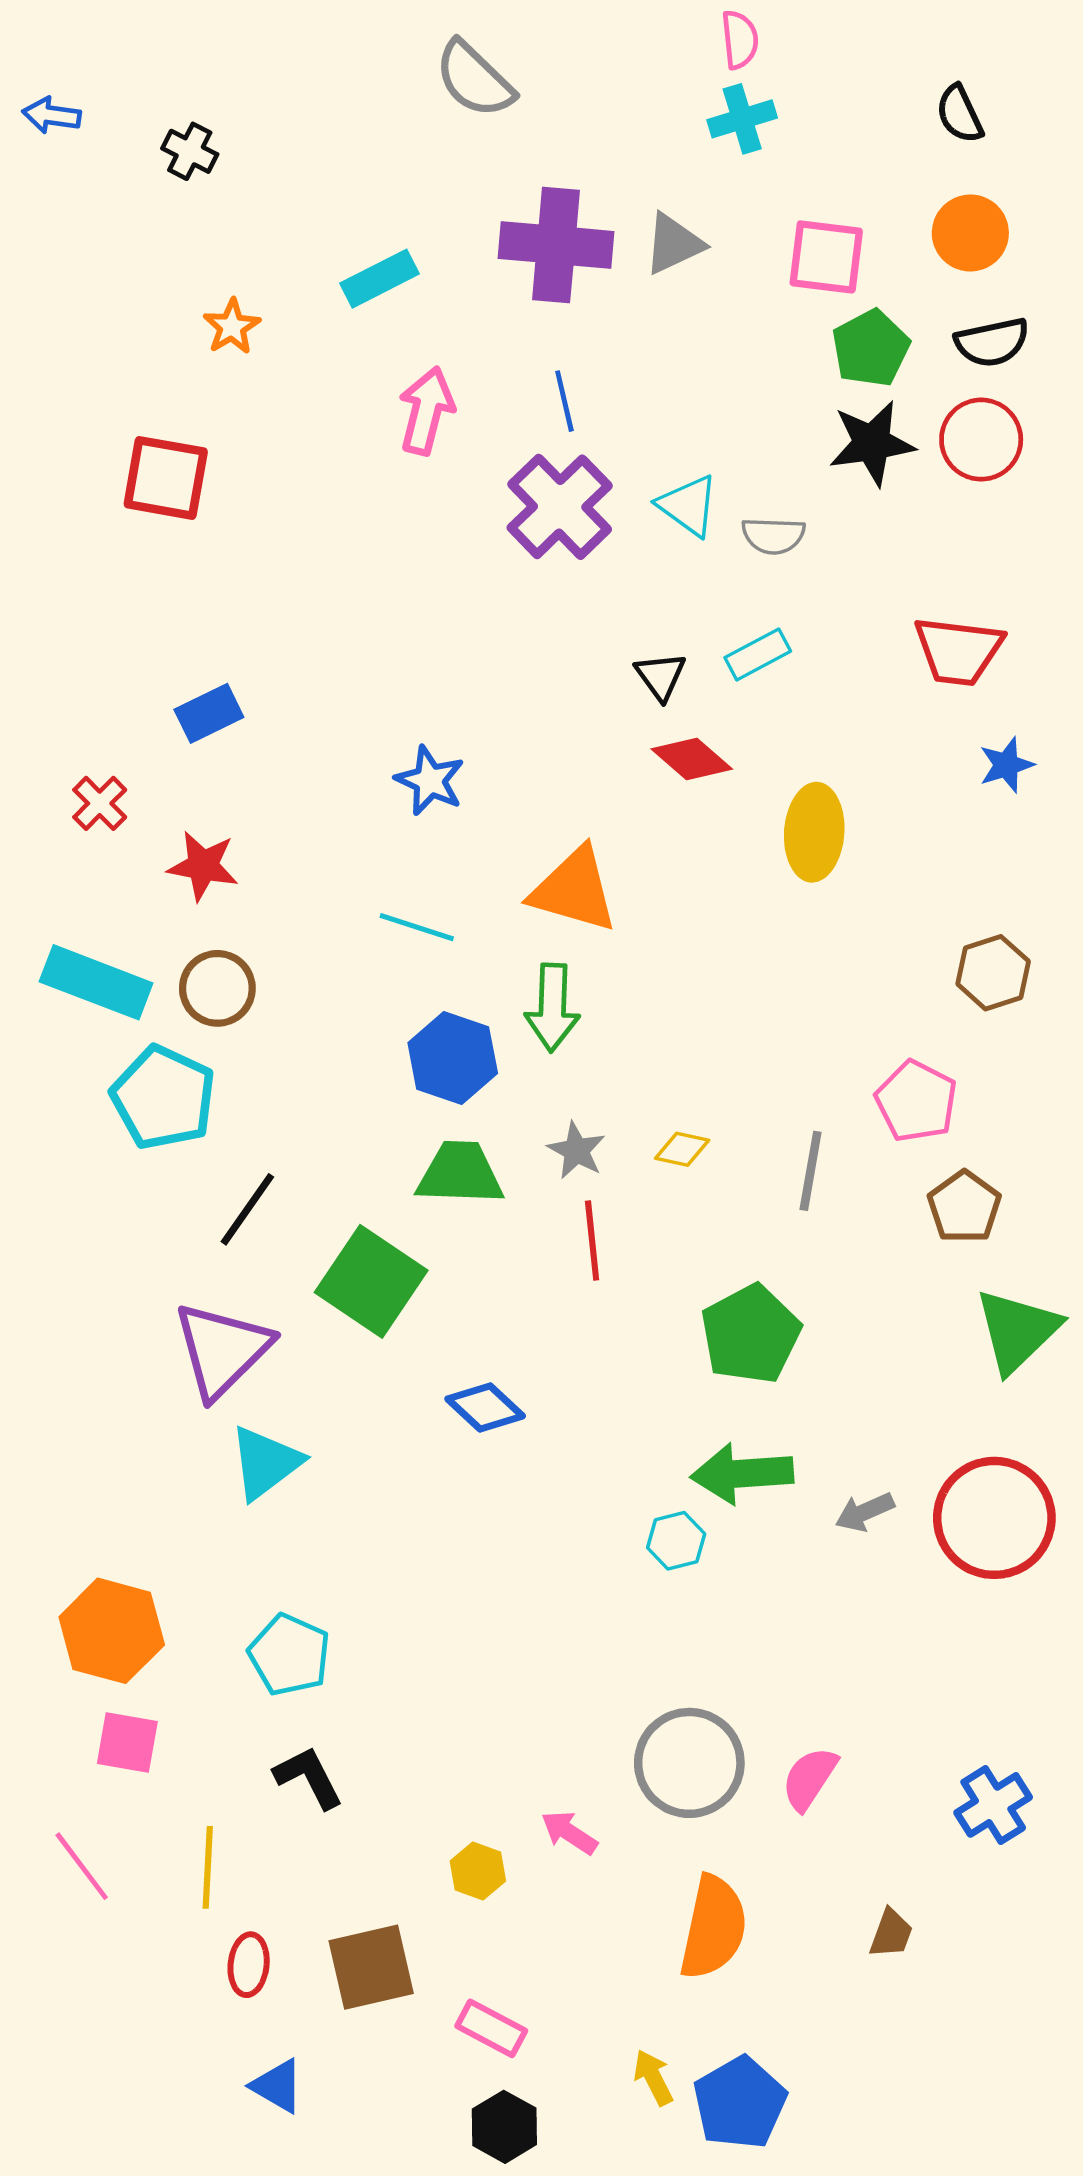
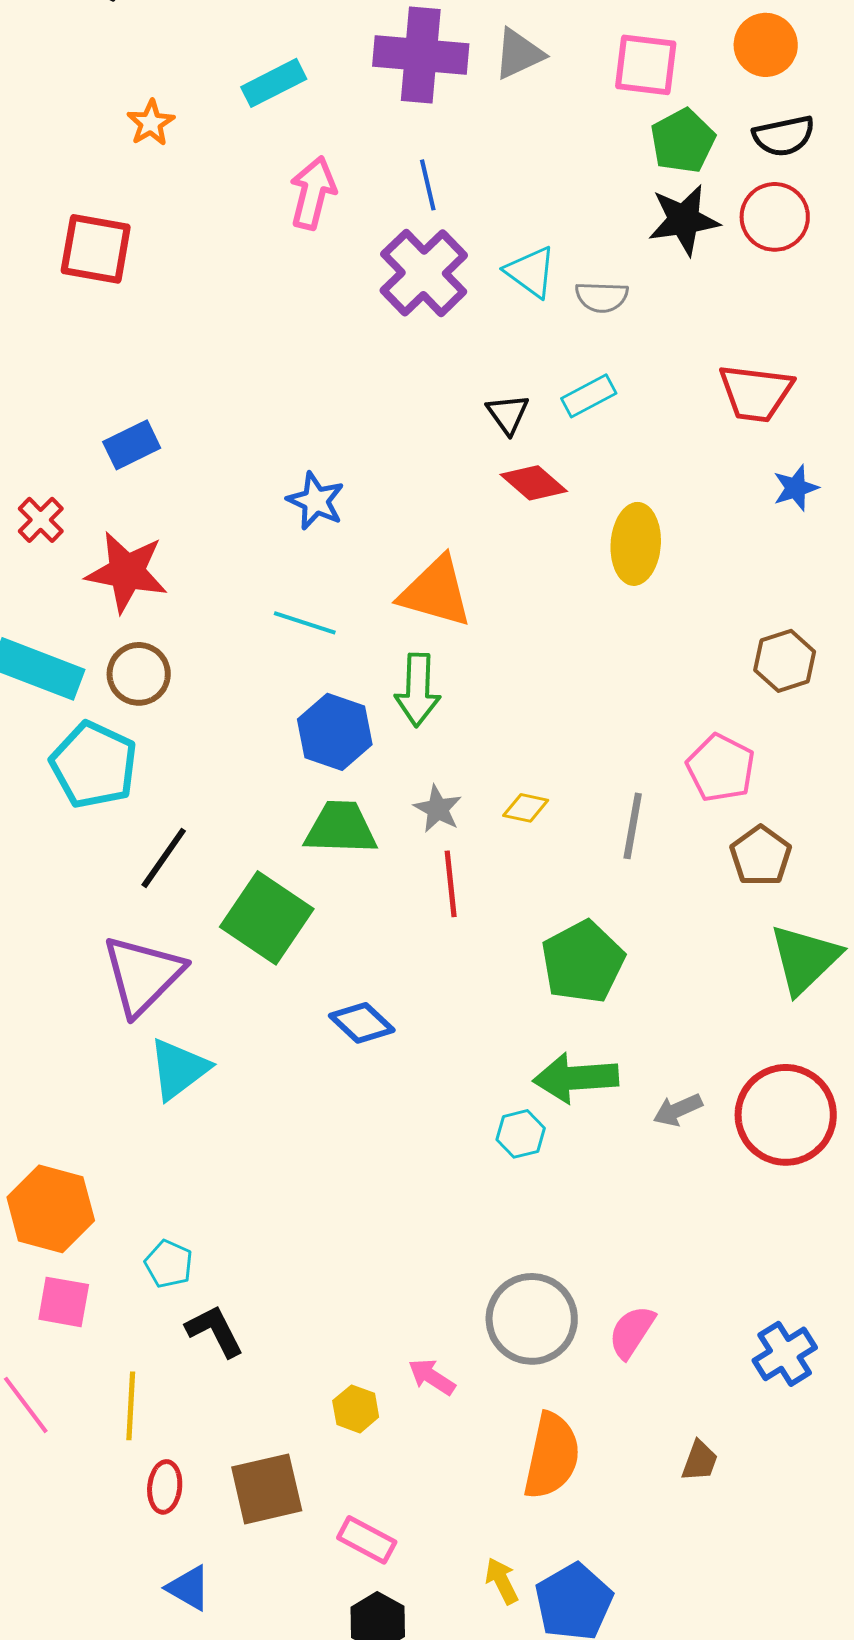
red star: (203, 866) -> (127, 572), size x1.4
cyan pentagon: (289, 1655) -> (169, 1264), moved, size x0.7

